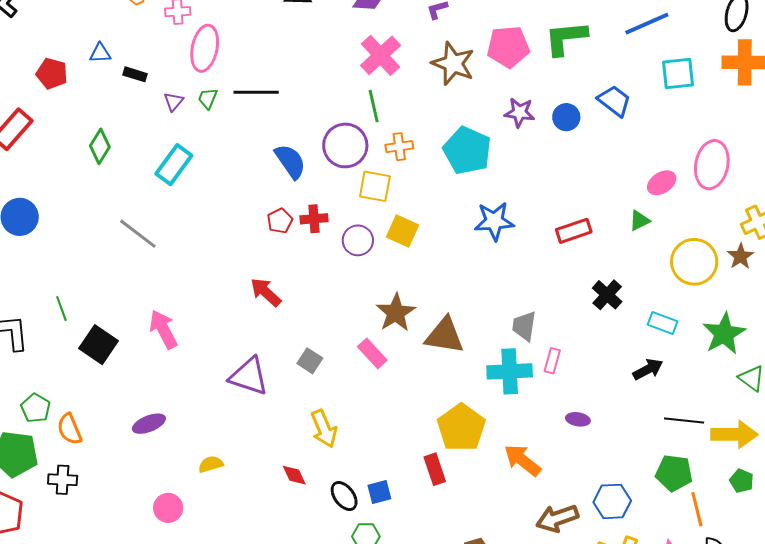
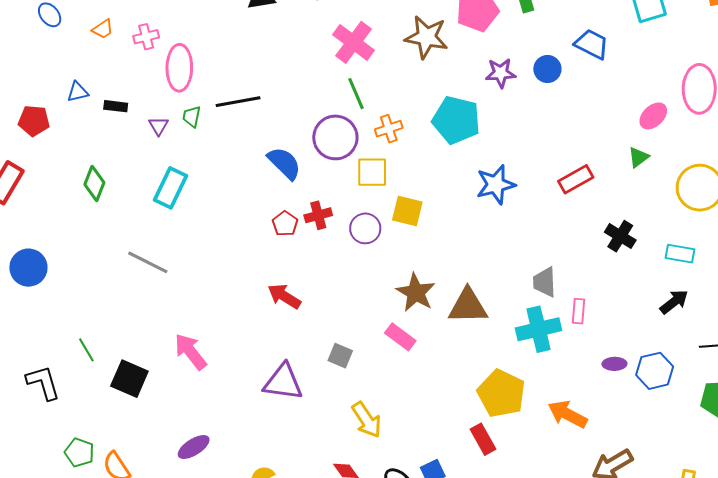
blue hexagon: (612, 501) -> (655, 371), moved

